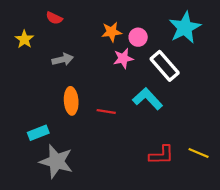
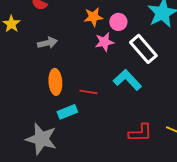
cyan rectangle: (38, 133) -> (67, 112), moved

